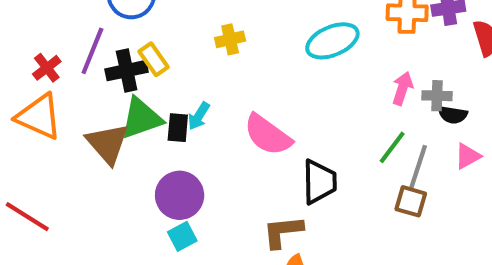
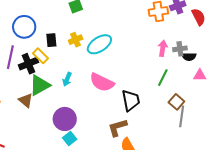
cyan ellipse: (332, 41) -> (99, 44), moved
black rectangle: (178, 128) -> (51, 40), moved
brown triangle: (108, 144) -> (26, 100), size x0.7
pink triangle: (468, 156) -> (200, 75), turned 40
gray line: (418, 167) -> (182, 116), moved
brown square: (411, 201) -> (176, 102), turned 35

